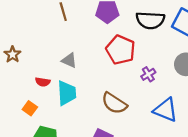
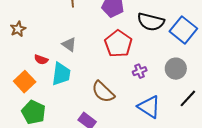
orange square: (30, 108) -> (25, 82), size x1.5

